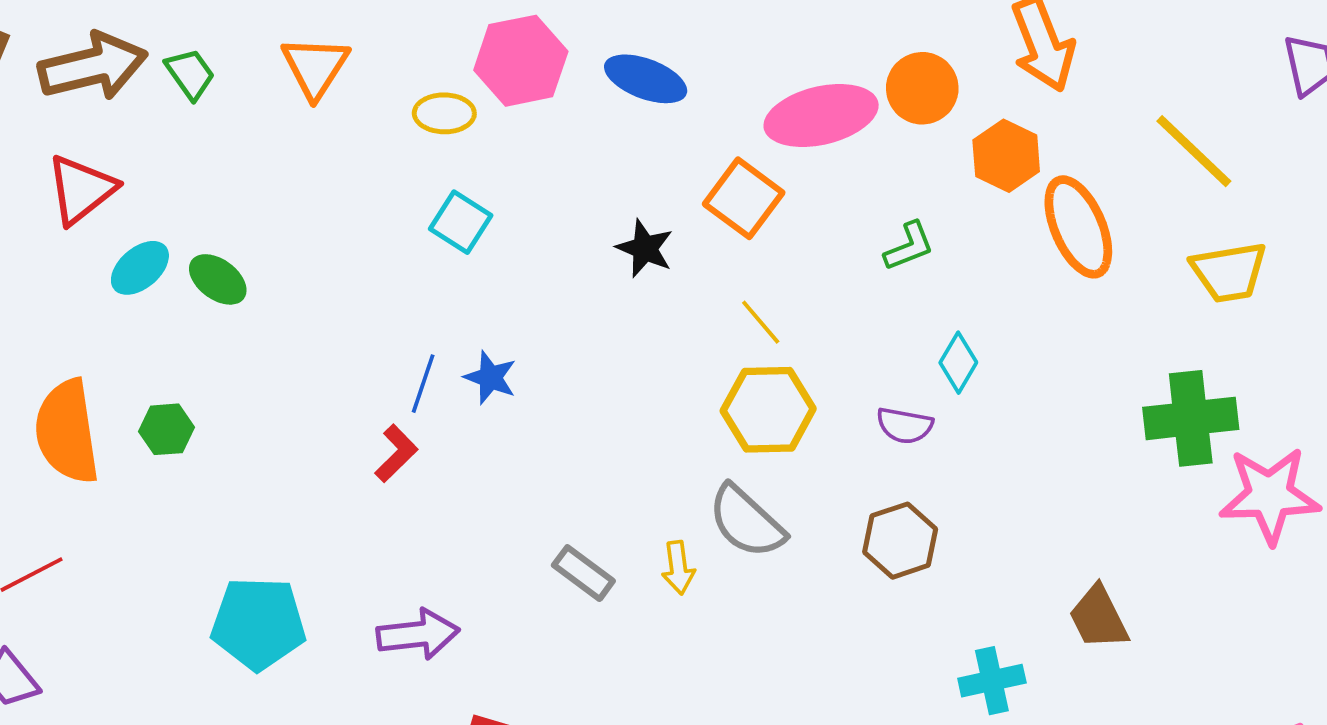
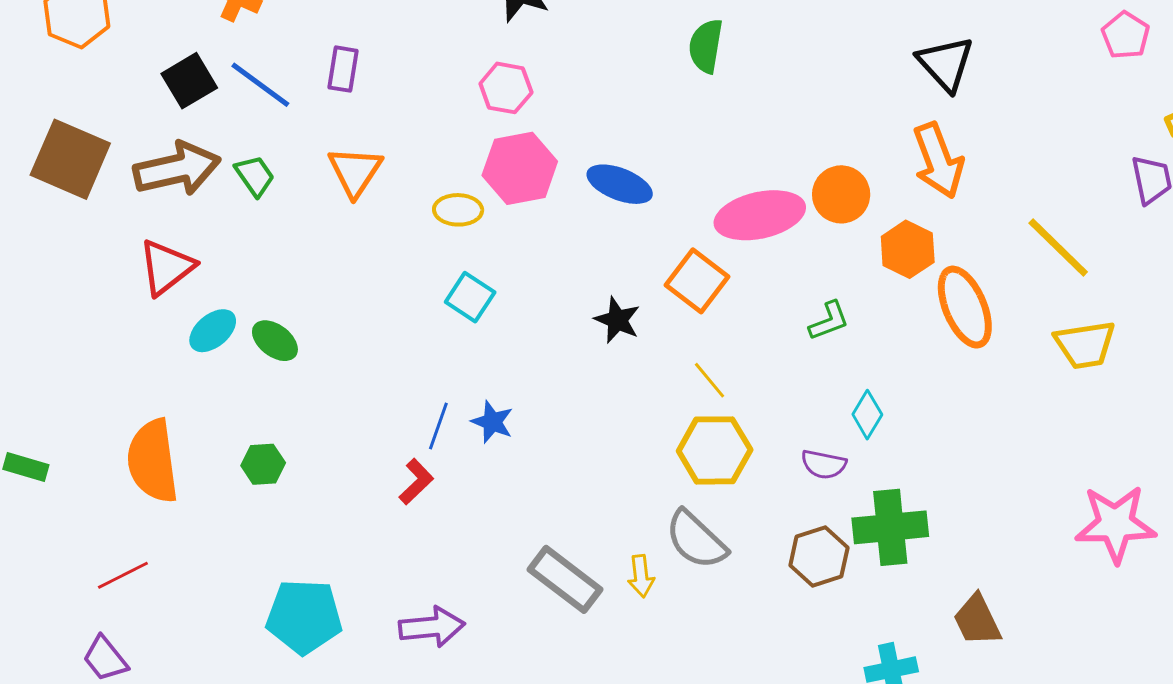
green cross: (1191, 418) -> (890, 527), moved
green hexagon: (166, 429) -> (263, 464), moved
gray rectangle: (583, 573) -> (565, 579), size x1.5

